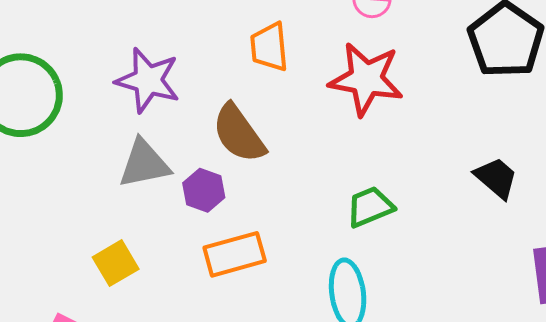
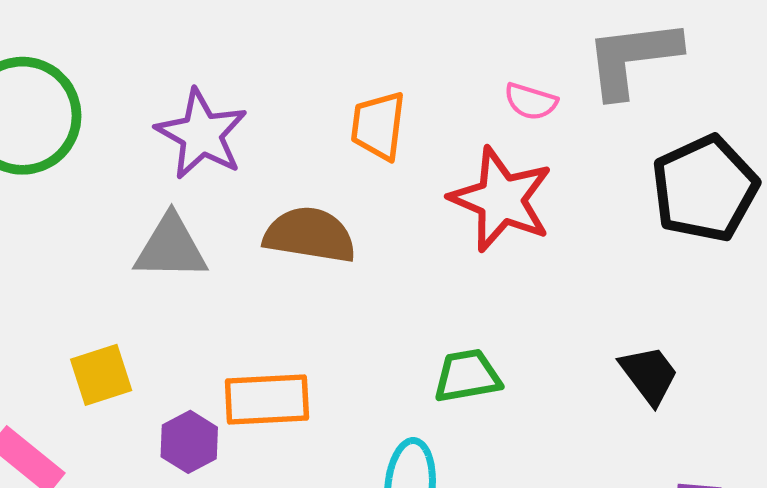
brown semicircle: (239, 133) -> (310, 235), turned 122
purple hexagon: (204, 190) -> (189, 442), moved

